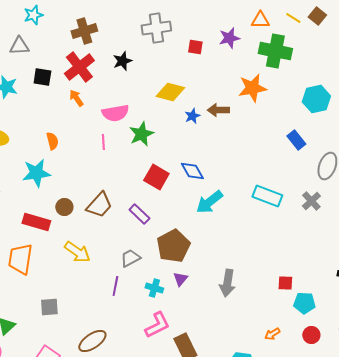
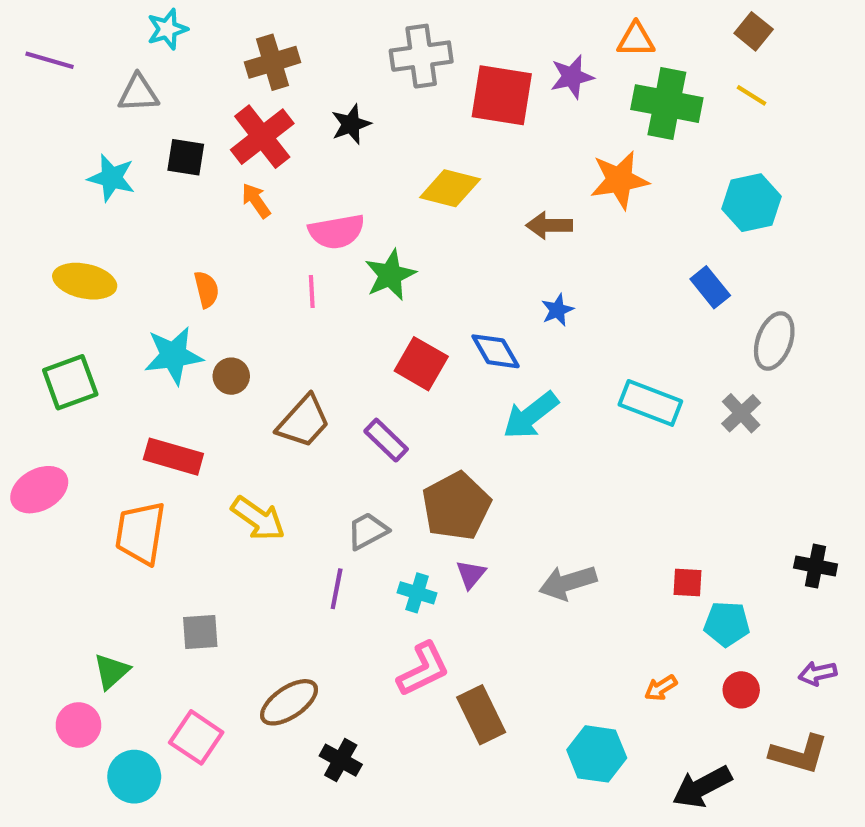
yellow line: (293, 18) -> (752, 95), moved
red square: (195, 47) -> (502, 95), size x2.0
blue star: (192, 116) -> (557, 310), moved
brown circle: (64, 207) -> (231, 376), moved
gray arrow: (227, 283) -> (568, 583), turned 64

